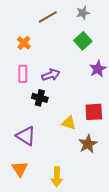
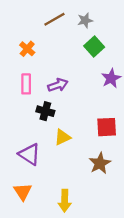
gray star: (83, 13) -> (85, 20), moved
yellow triangle: (69, 123) -> (62, 137), moved, turned -42

